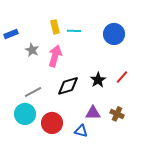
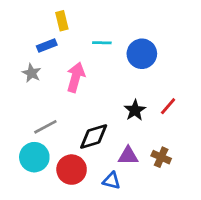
yellow rectangle: (55, 27) -> (62, 21), moved
blue rectangle: (11, 34) -> (47, 45), moved
blue circle: (114, 34) -> (142, 54), moved
gray star: (32, 50) -> (32, 73), moved
black diamond: (68, 86) -> (94, 136), moved

